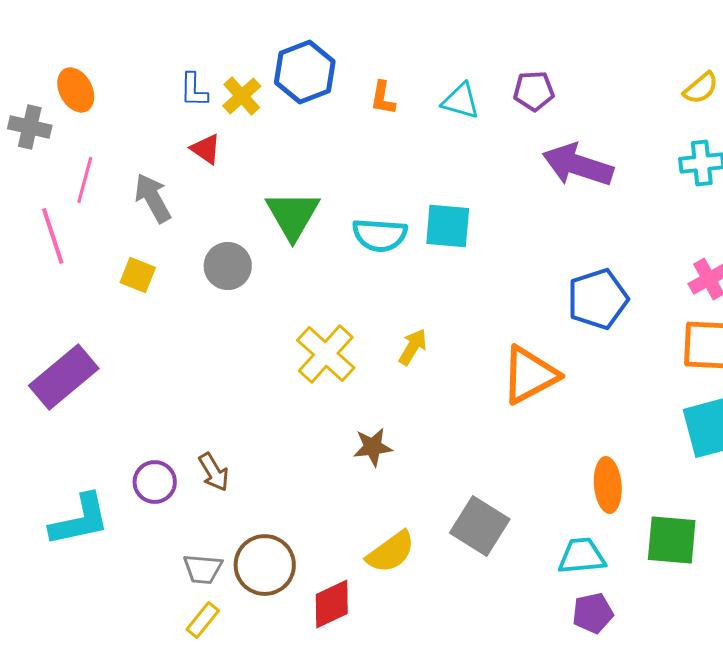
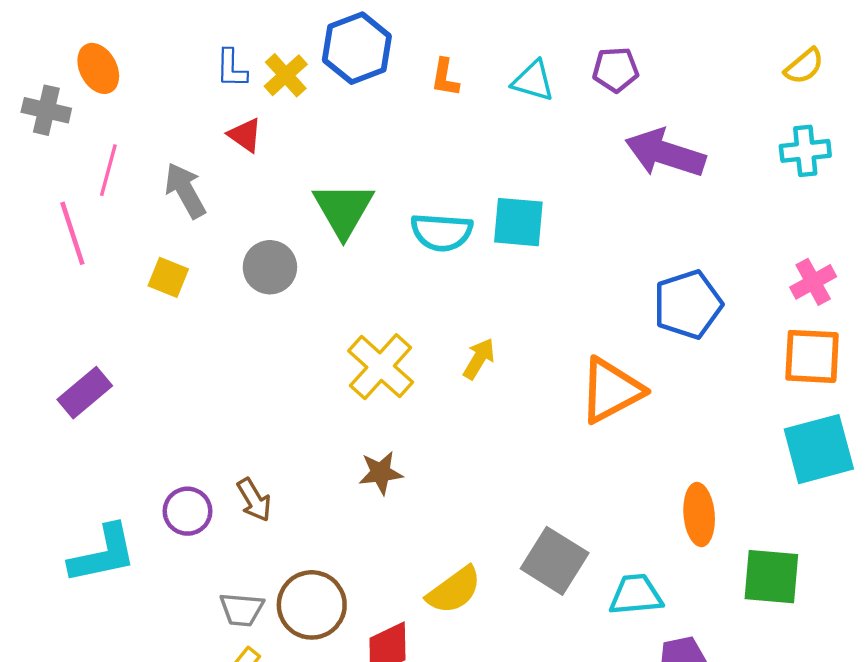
purple rectangle: (64, 377) -> (85, 393), size x0.7
brown star: (373, 447) -> (381, 473), moved
cyan trapezoid: (582, 556) -> (636, 595), moved

